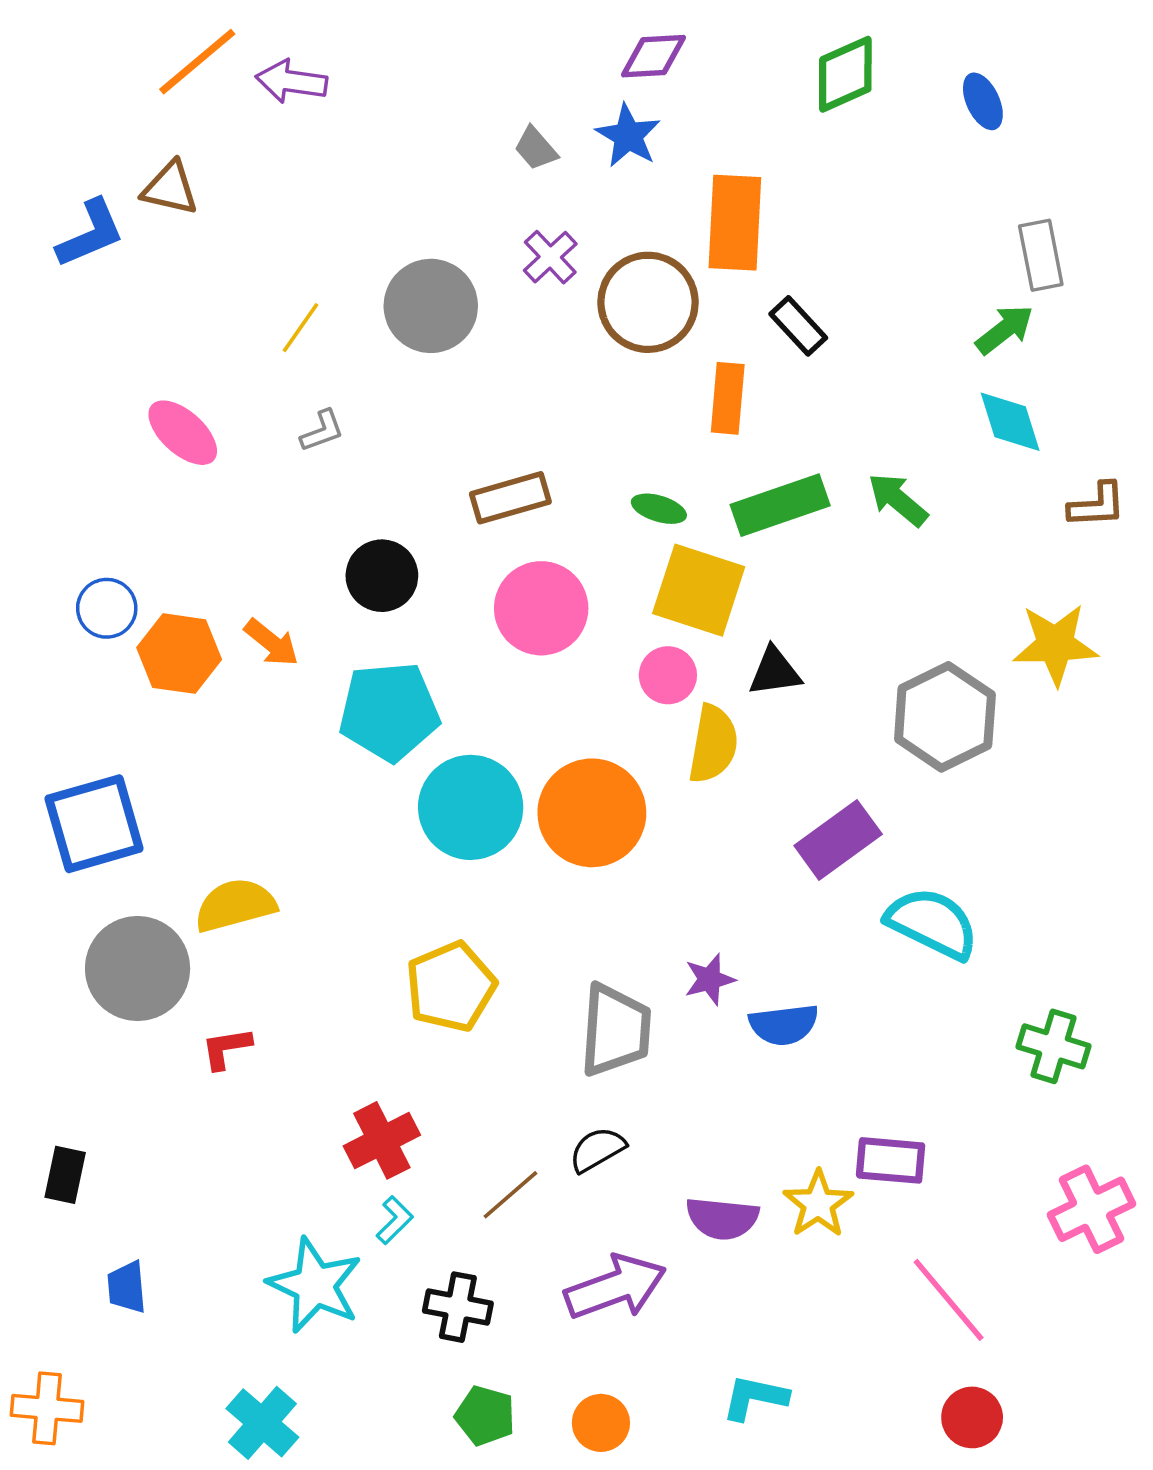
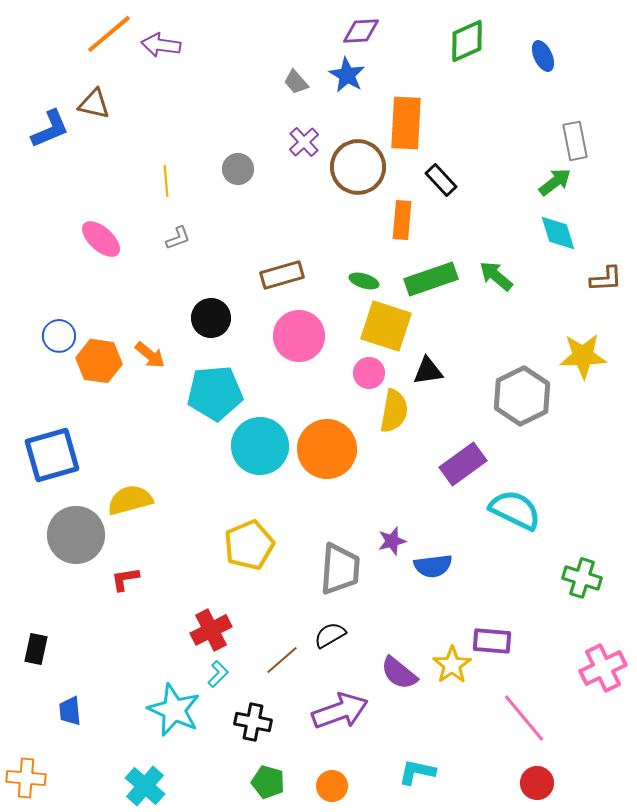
gray circle: (431, 306) -> (238, 169), size x0.6
yellow line: (300, 328) -> (166, 181), turned -40
purple semicircle: (722, 1218) -> (399, 673), turned 33

